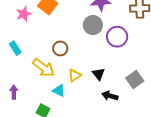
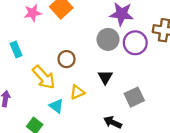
purple circle: (117, 37) -> (135, 43), moved
black triangle: (99, 74) -> (105, 77), moved
gray square: (135, 79) -> (134, 97), moved

